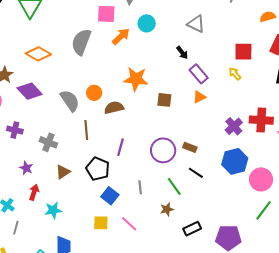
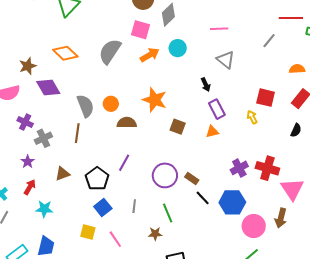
brown line: (86, 130) -> (77, 133), moved
gray cross: (48, 142) -> (43, 138), moved, turned 30
black line: (196, 173) -> (203, 198), moved

